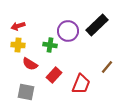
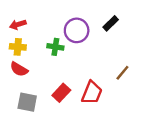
black rectangle: (97, 25) -> (111, 23), size x0.6
red semicircle: (30, 64) -> (19, 69), moved
red rectangle: (54, 75) -> (61, 93), moved

